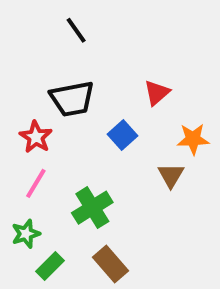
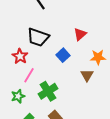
black trapezoid: (72, 99) -> (38, 37), turned 30
pink line: (36, 183) -> (29, 75), moved
green star: (26, 234) -> (18, 96), moved

